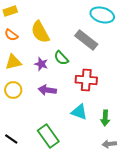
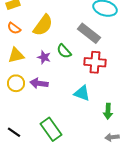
yellow semicircle: (40, 32) -> (43, 25), turned -115
red cross: (86, 80) -> (95, 62), moved
purple arrow: (47, 90) -> (39, 83), moved
cyan triangle: (79, 112) -> (82, 93), moved

